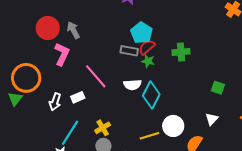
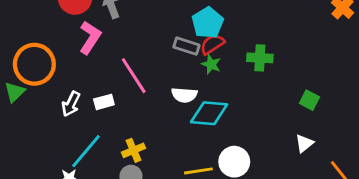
green square: (218, 88) -> (309, 100), moved
cyan diamond: (151, 95) -> (209, 113), turned 60
white triangle: (212, 119) -> (304, 143), moved

